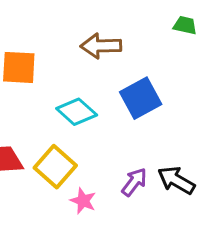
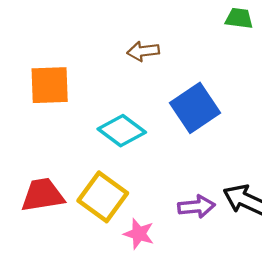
brown arrow: (101, 46) -> (143, 51), size x0.7
purple arrow: (134, 182) -> (196, 207), turned 52

